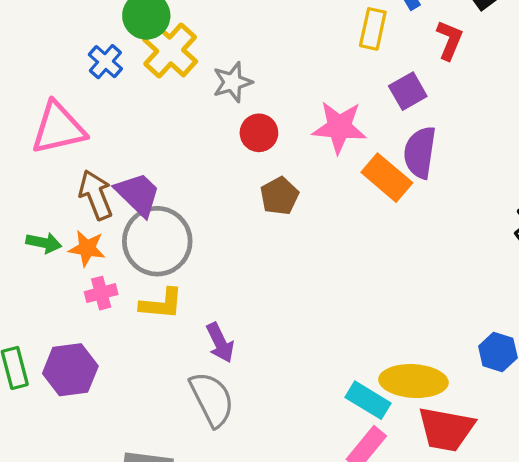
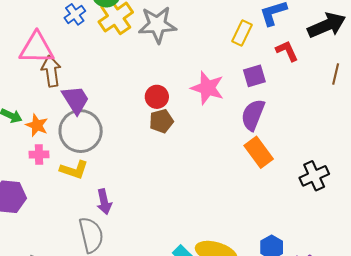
red L-shape: (449, 40) -> (287, 51), turned -60
gray star: (232, 82) -> (157, 25), moved, size x1.5
red circle: (259, 133) -> (157, 97), moved
orange rectangle: (387, 178) -> (259, 152), moved
brown arrow: (96, 195) -> (51, 71), moved

